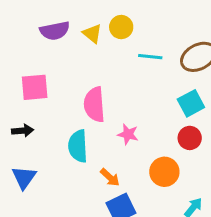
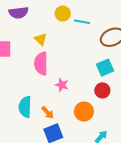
yellow triangle: (92, 34) -> (41, 39), moved
cyan line: (150, 57) -> (82, 22), moved
cyan semicircle: (78, 146) -> (25, 107), moved

